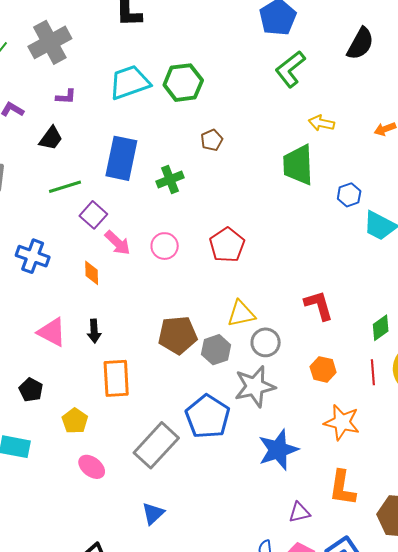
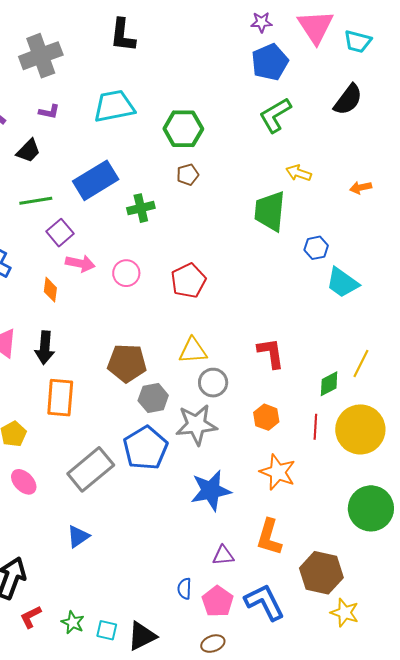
green hexagon: (183, 83) -> (183, 129), moved
blue rectangle: (121, 158) -> (96, 180), turned 39
pink arrow: (118, 243) -> (80, 263), turned -40
black arrow: (94, 331) -> (45, 348), size x1.4
gray hexagon: (216, 350) -> (153, 398), moved

